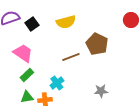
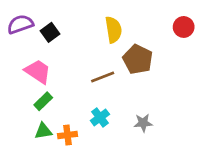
yellow semicircle: (66, 22) -> (113, 30), moved, turned -84
cyan cross: (57, 83) -> (100, 117), moved

